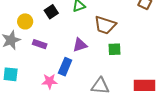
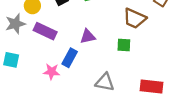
brown trapezoid: (105, 25) -> (135, 18), moved
purple rectangle: (40, 44) -> (45, 31), size x1.5

